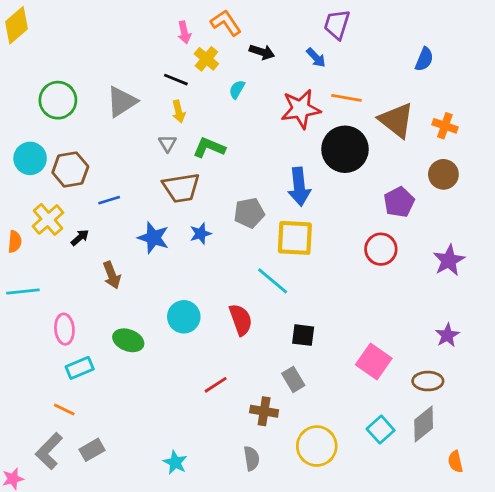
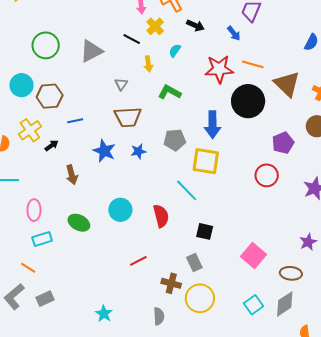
yellow arrow: (179, 111) -> (148, 64), moved
green L-shape: (209, 148) -> (170, 92), moved
yellow circle: (317, 446) -> (200, 298), moved

